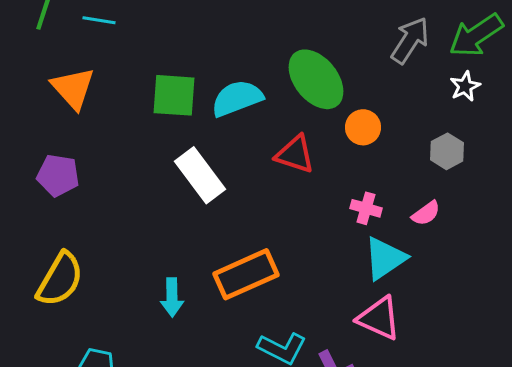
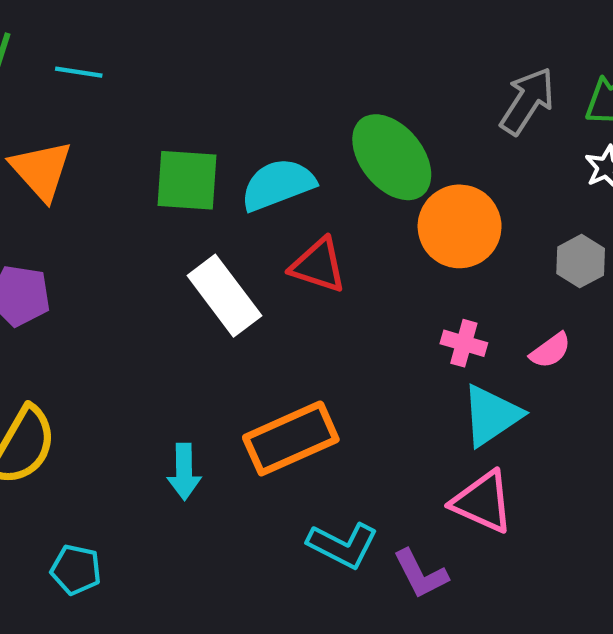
orange circle: (363, 127) -> (460, 226), size x1.6
red triangle: (295, 154) -> (318, 265), moved

